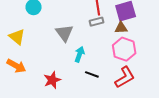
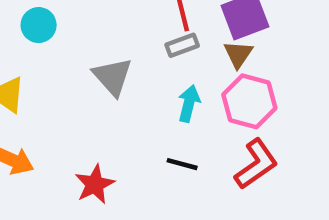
brown triangle: (121, 28) -> (238, 54), turned -48
cyan arrow: (80, 54) -> (189, 104), moved

